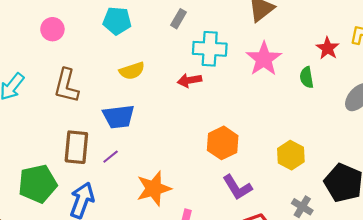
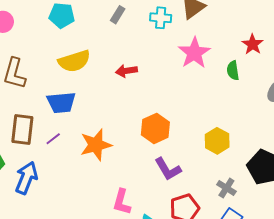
cyan cross: (210, 49) -> (161, 18), moved, size x0.7
yellow semicircle: (132, 71) -> (74, 61), size x1.4
orange star: (154, 188) -> (96, 145), moved

